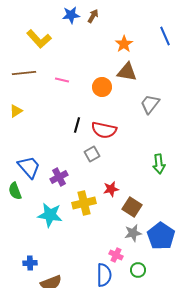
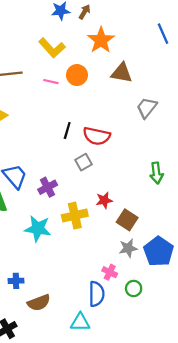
yellow L-shape: (39, 39) -> (52, 48), moved
orange star: (124, 44) -> (101, 40), moved, size x1.4
orange circle: (102, 87) -> (77, 75), moved

